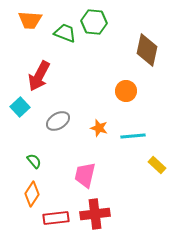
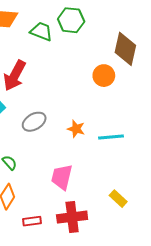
orange circle: (126, 91) -> (104, 76), moved
yellow rectangle: (157, 165) -> (118, 199), moved
red rectangle: (56, 218) -> (32, 221), size x0.7

